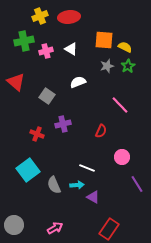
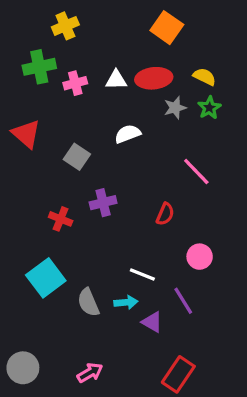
red ellipse: (69, 17) -> (154, 78), moved
orange square: (104, 40) -> (167, 28), moved, turned 30
white triangle: (71, 49) -> (116, 80), turned -32
purple line: (137, 184) -> (183, 301), moved

